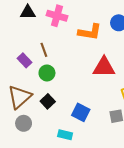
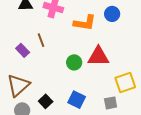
green circle: (47, 73) -> (74, 62), moved
black square: (48, 101) -> (46, 101), moved

